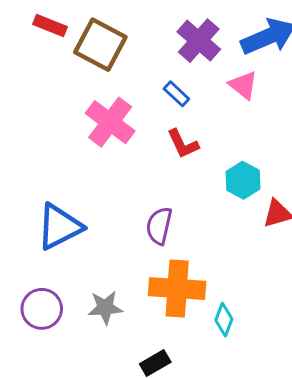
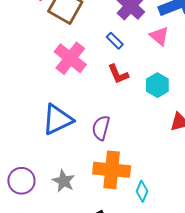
cyan hexagon: (243, 180) -> (157, 85), moved
blue triangle: (59, 227) -> (57, 119), moved
gray star: (105, 308) -> (64, 181), turned 30

